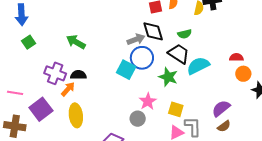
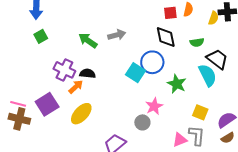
gray arrow: (136, 39) -> (117, 35), moved
black trapezoid: (179, 54) -> (217, 59), moved
cyan semicircle: (198, 66) -> (208, 75), turned 85
pink line: (15, 93) -> (18, 104), moved
yellow square: (176, 109) -> (200, 112), moved
yellow ellipse: (76, 115) -> (81, 114), turned 45

